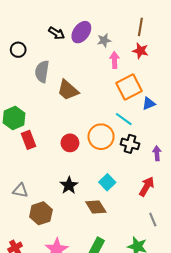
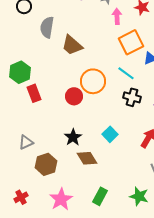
orange circle: (101, 137) -> (93, 81), moved
gray triangle: (20, 191) -> (26, 142), turned -35
brown diamond: (96, 207) -> (87, 158), moved

